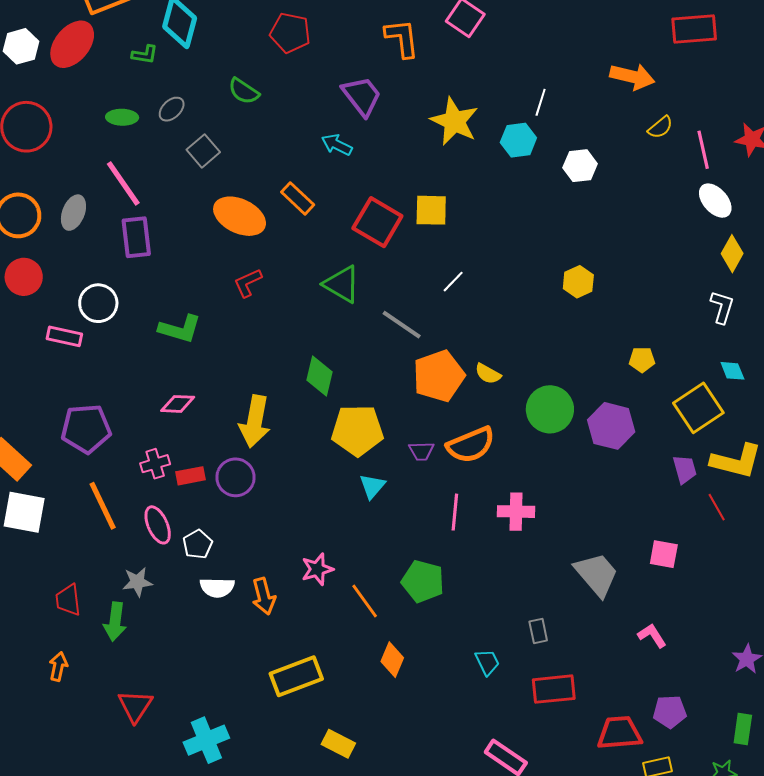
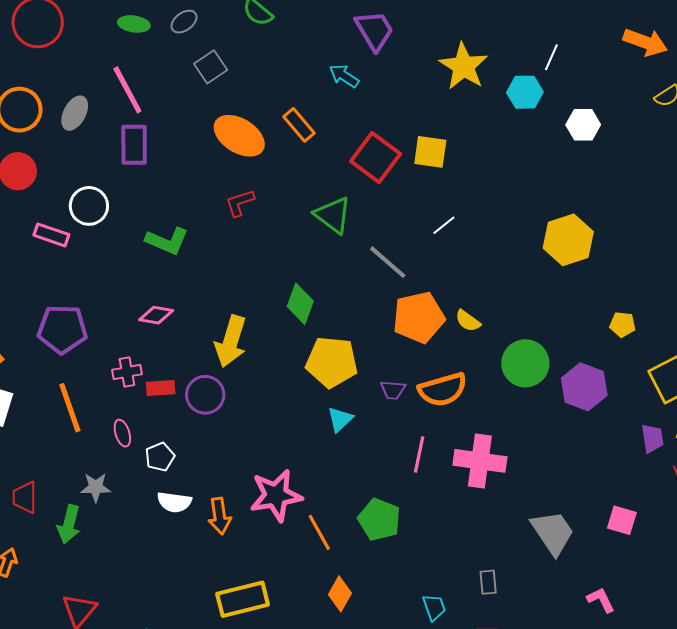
yellow hexagon: (578, 282) -> (568, 240), size x1.6
pink cross: (516, 512) -> (480, 461), size x1.4
pink ellipse: (158, 525) -> (122, 433), size x0.7
pink star: (317, 569) -> (276, 495), size x1.6

